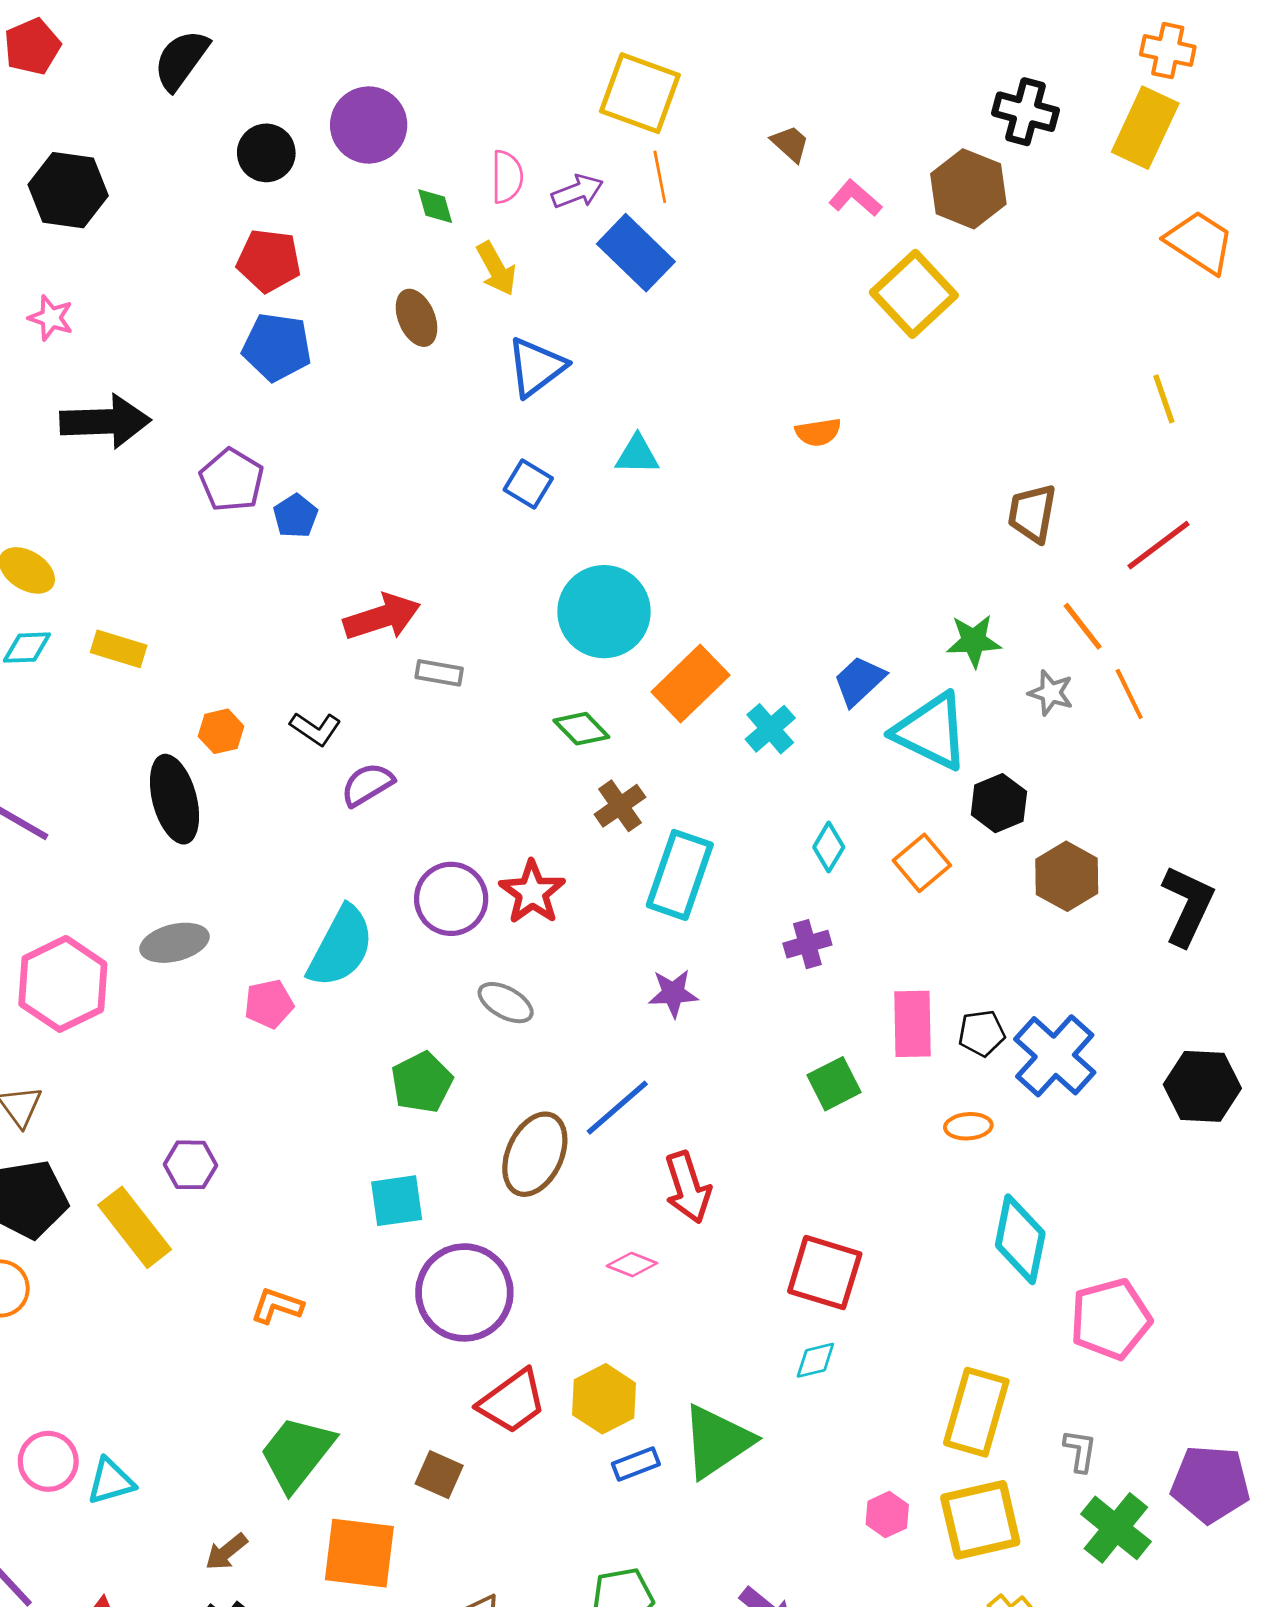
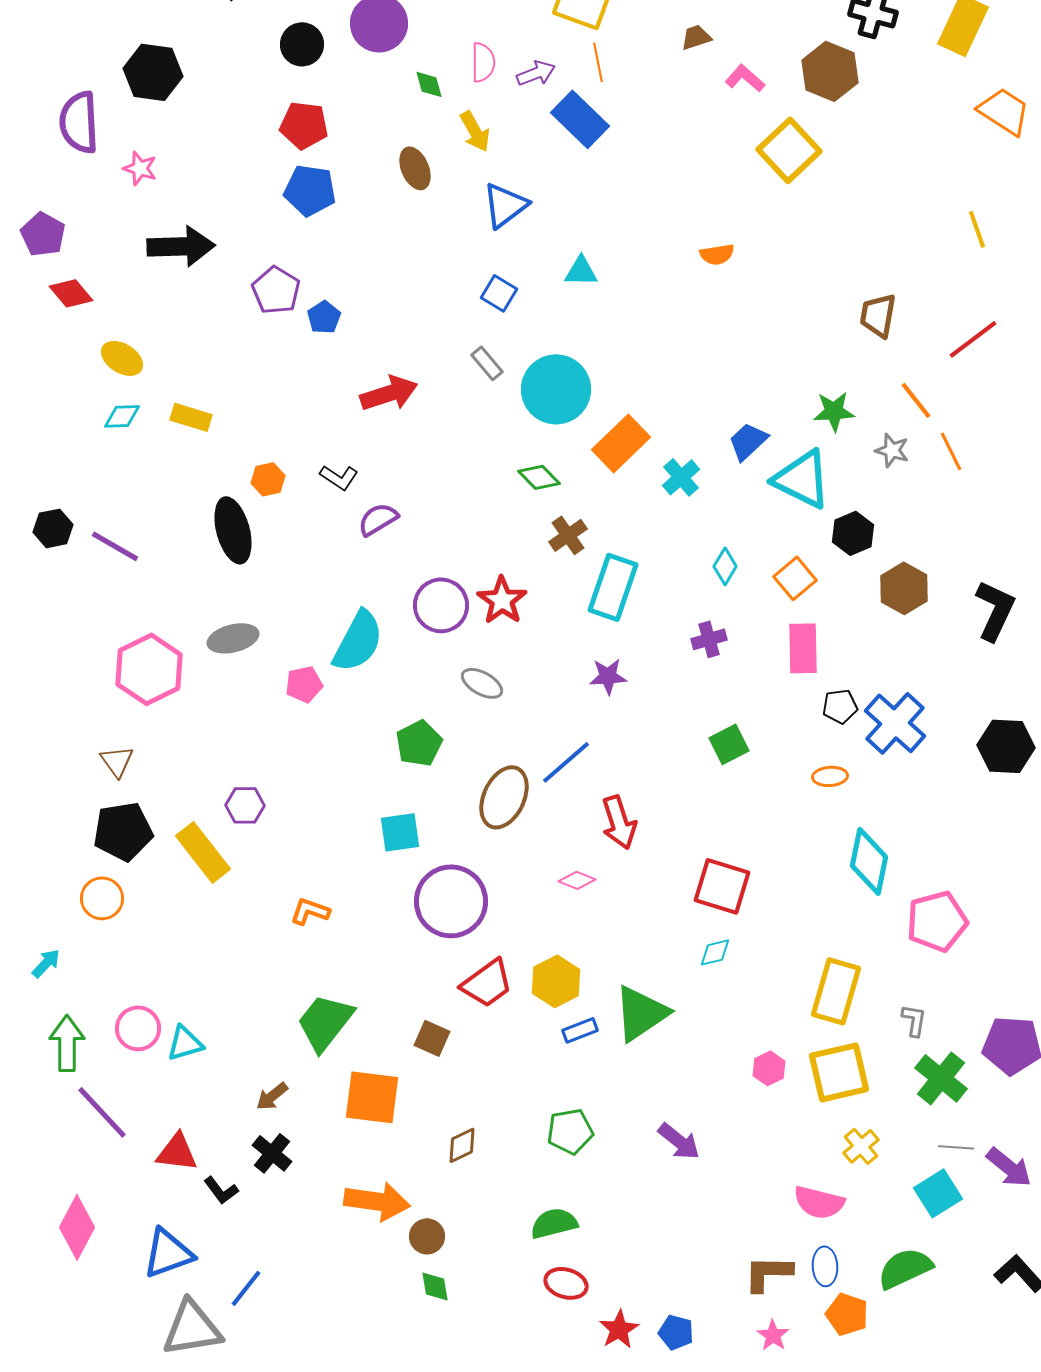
brown trapezoid: (790, 144) -> (696, 37), turned -60
gray rectangle: (439, 673) -> (487, 363), moved, turned 40
pink rectangle: (912, 1024) -> (803, 648), moved

